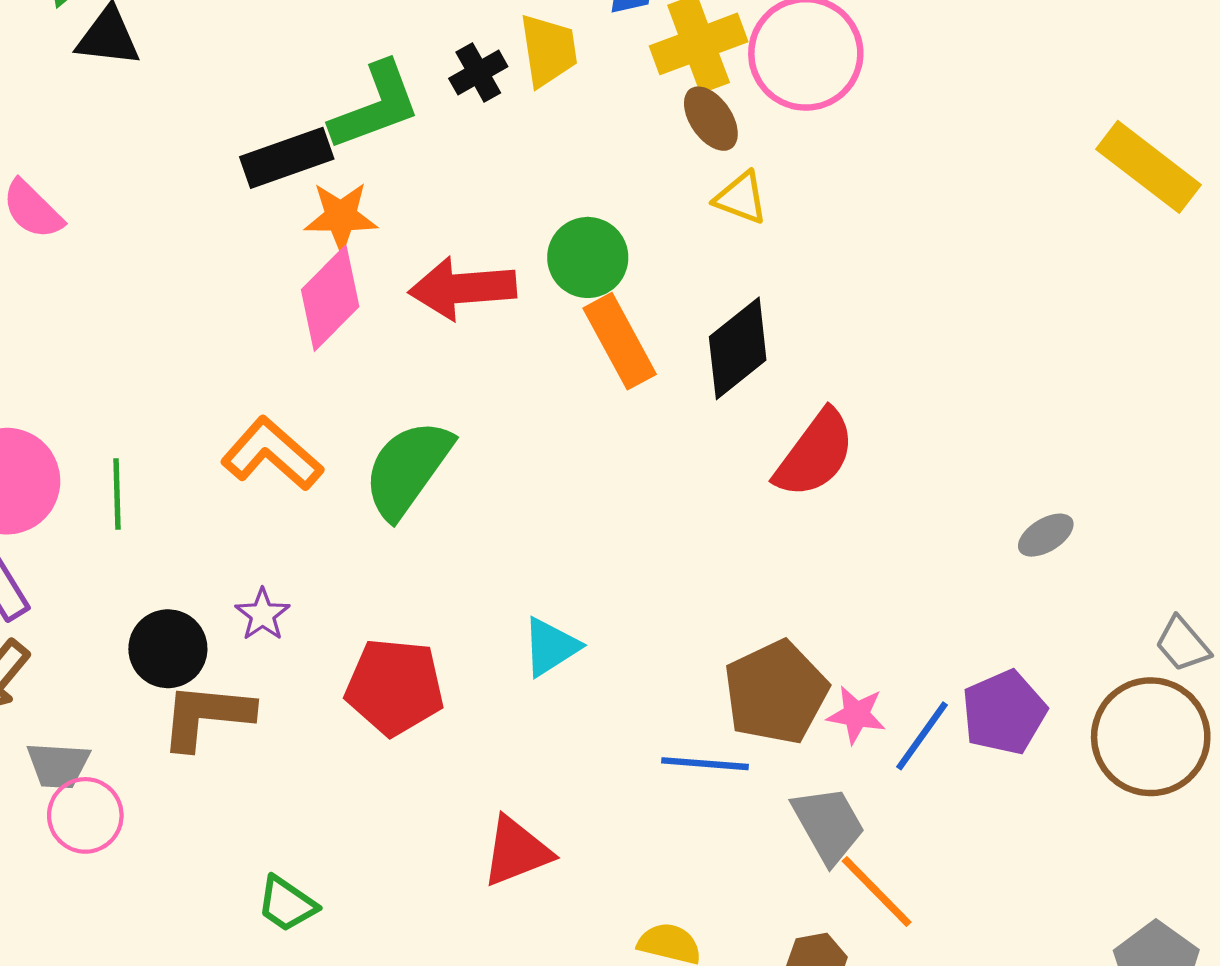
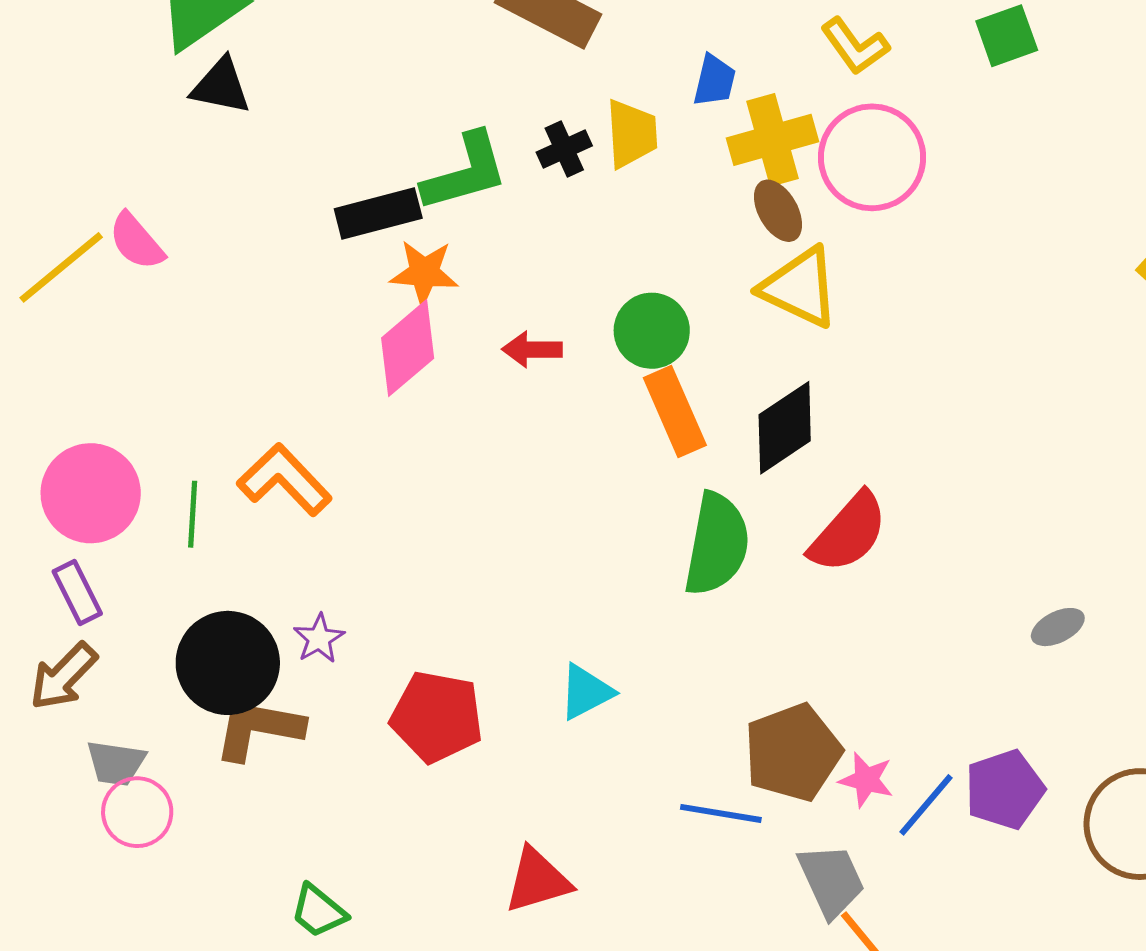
yellow triangle: (741, 198) -> (800, 287), size x1.6
red arrow: (462, 288) -> (532, 349), size x0.6
orange L-shape: (272, 454) -> (284, 480), moved
green semicircle: (408, 469) -> (717, 544), moved, turned 150
black circle: (168, 649) -> (228, 663), size x1.4

